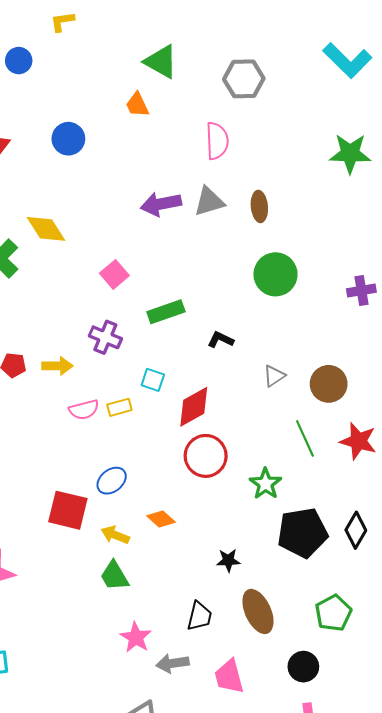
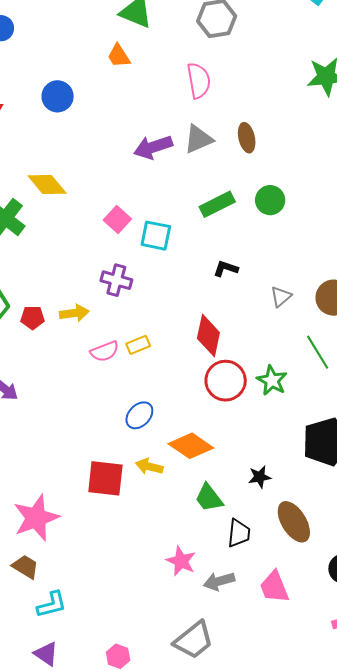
green circle: (276, 274) -> (270, 200), size x0.7
green rectangle: (166, 312) -> (217, 204), moved
cyan square: (153, 380) -> (156, 236), moved, size x1.4
red diamond: (194, 407) -> (208, 335), turned -42
green star: (265, 484) -> (272, 380), moved
red square: (68, 510) -> (105, 478), moved
orange diamond: (161, 519) -> (191, 446), size x1.6
green trapezoid: (114, 576) -> (209, 498), moved

